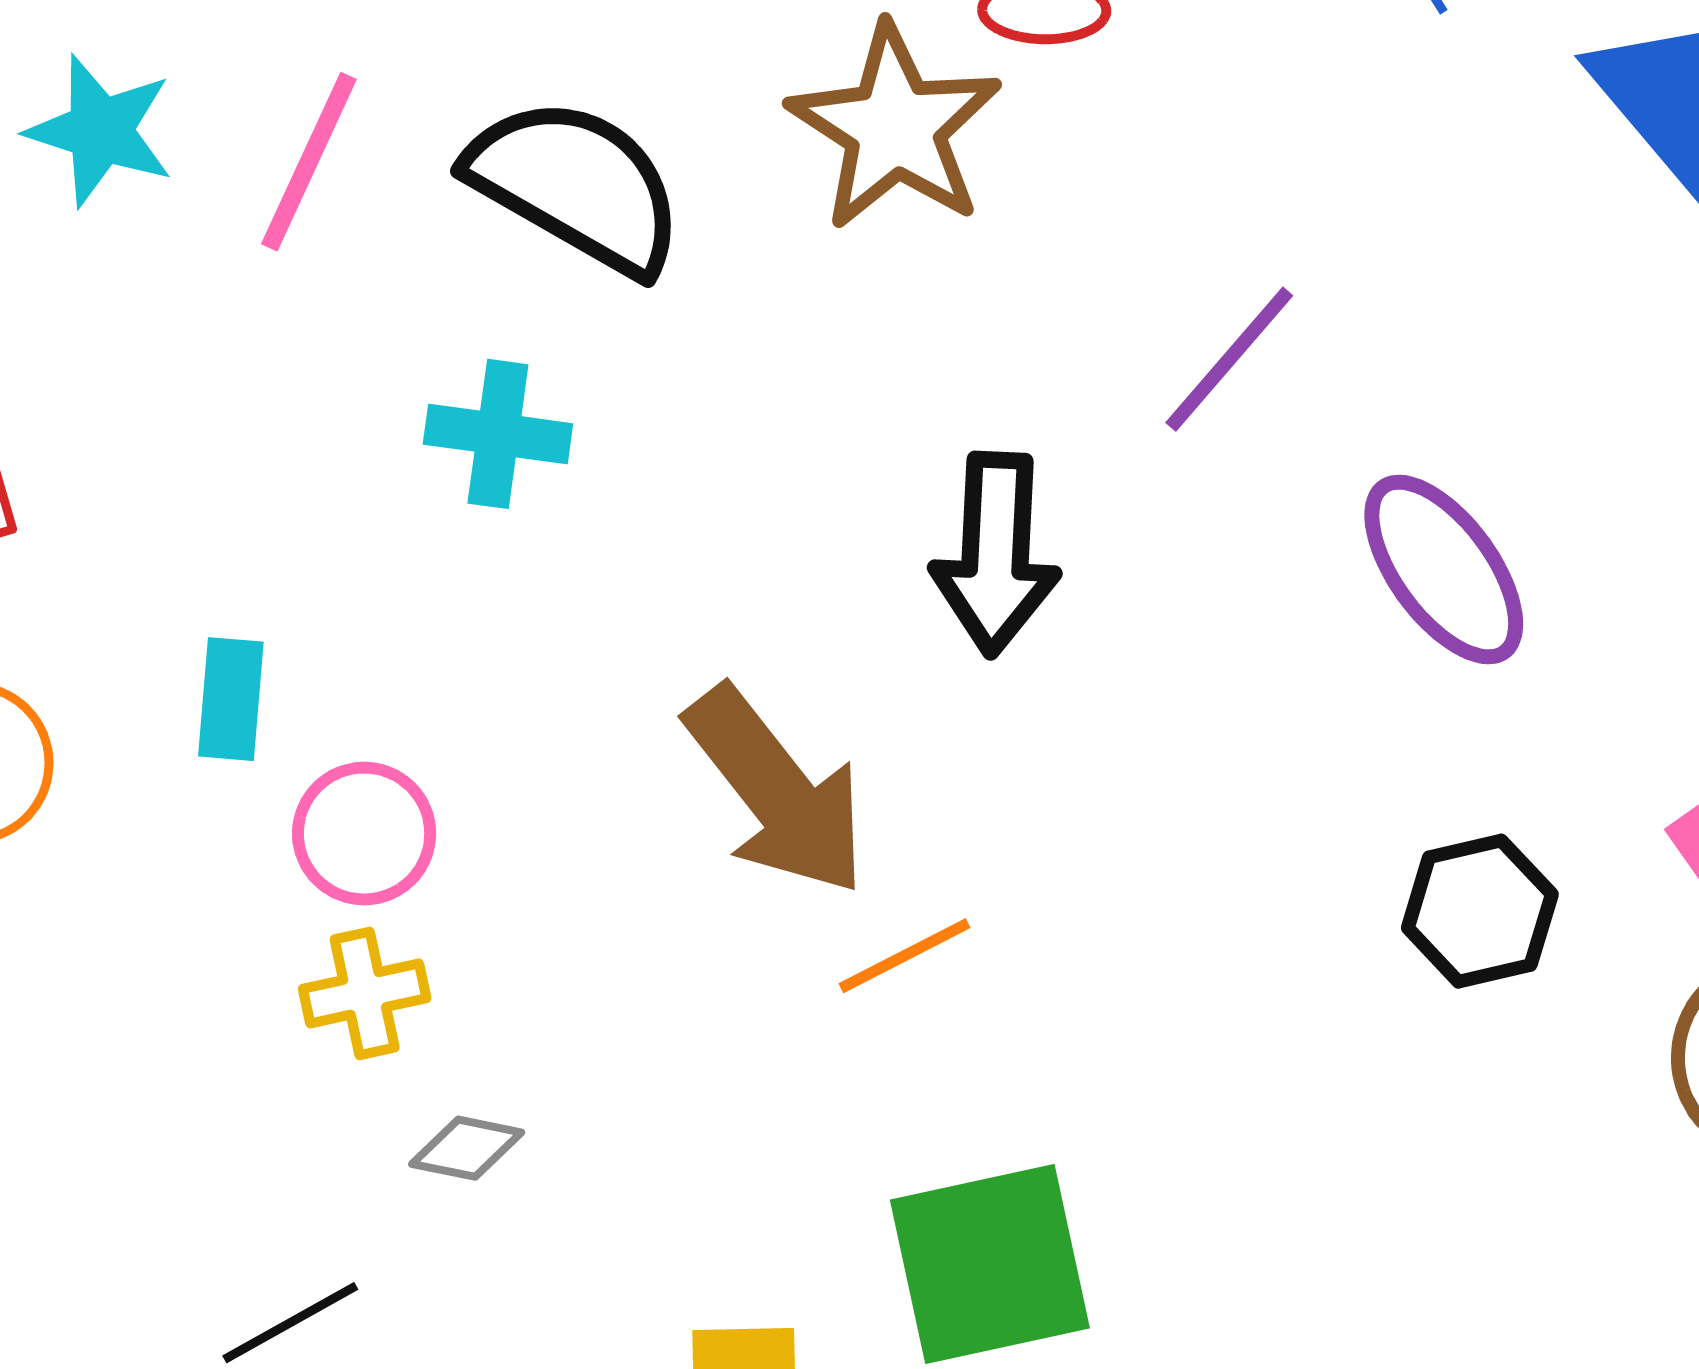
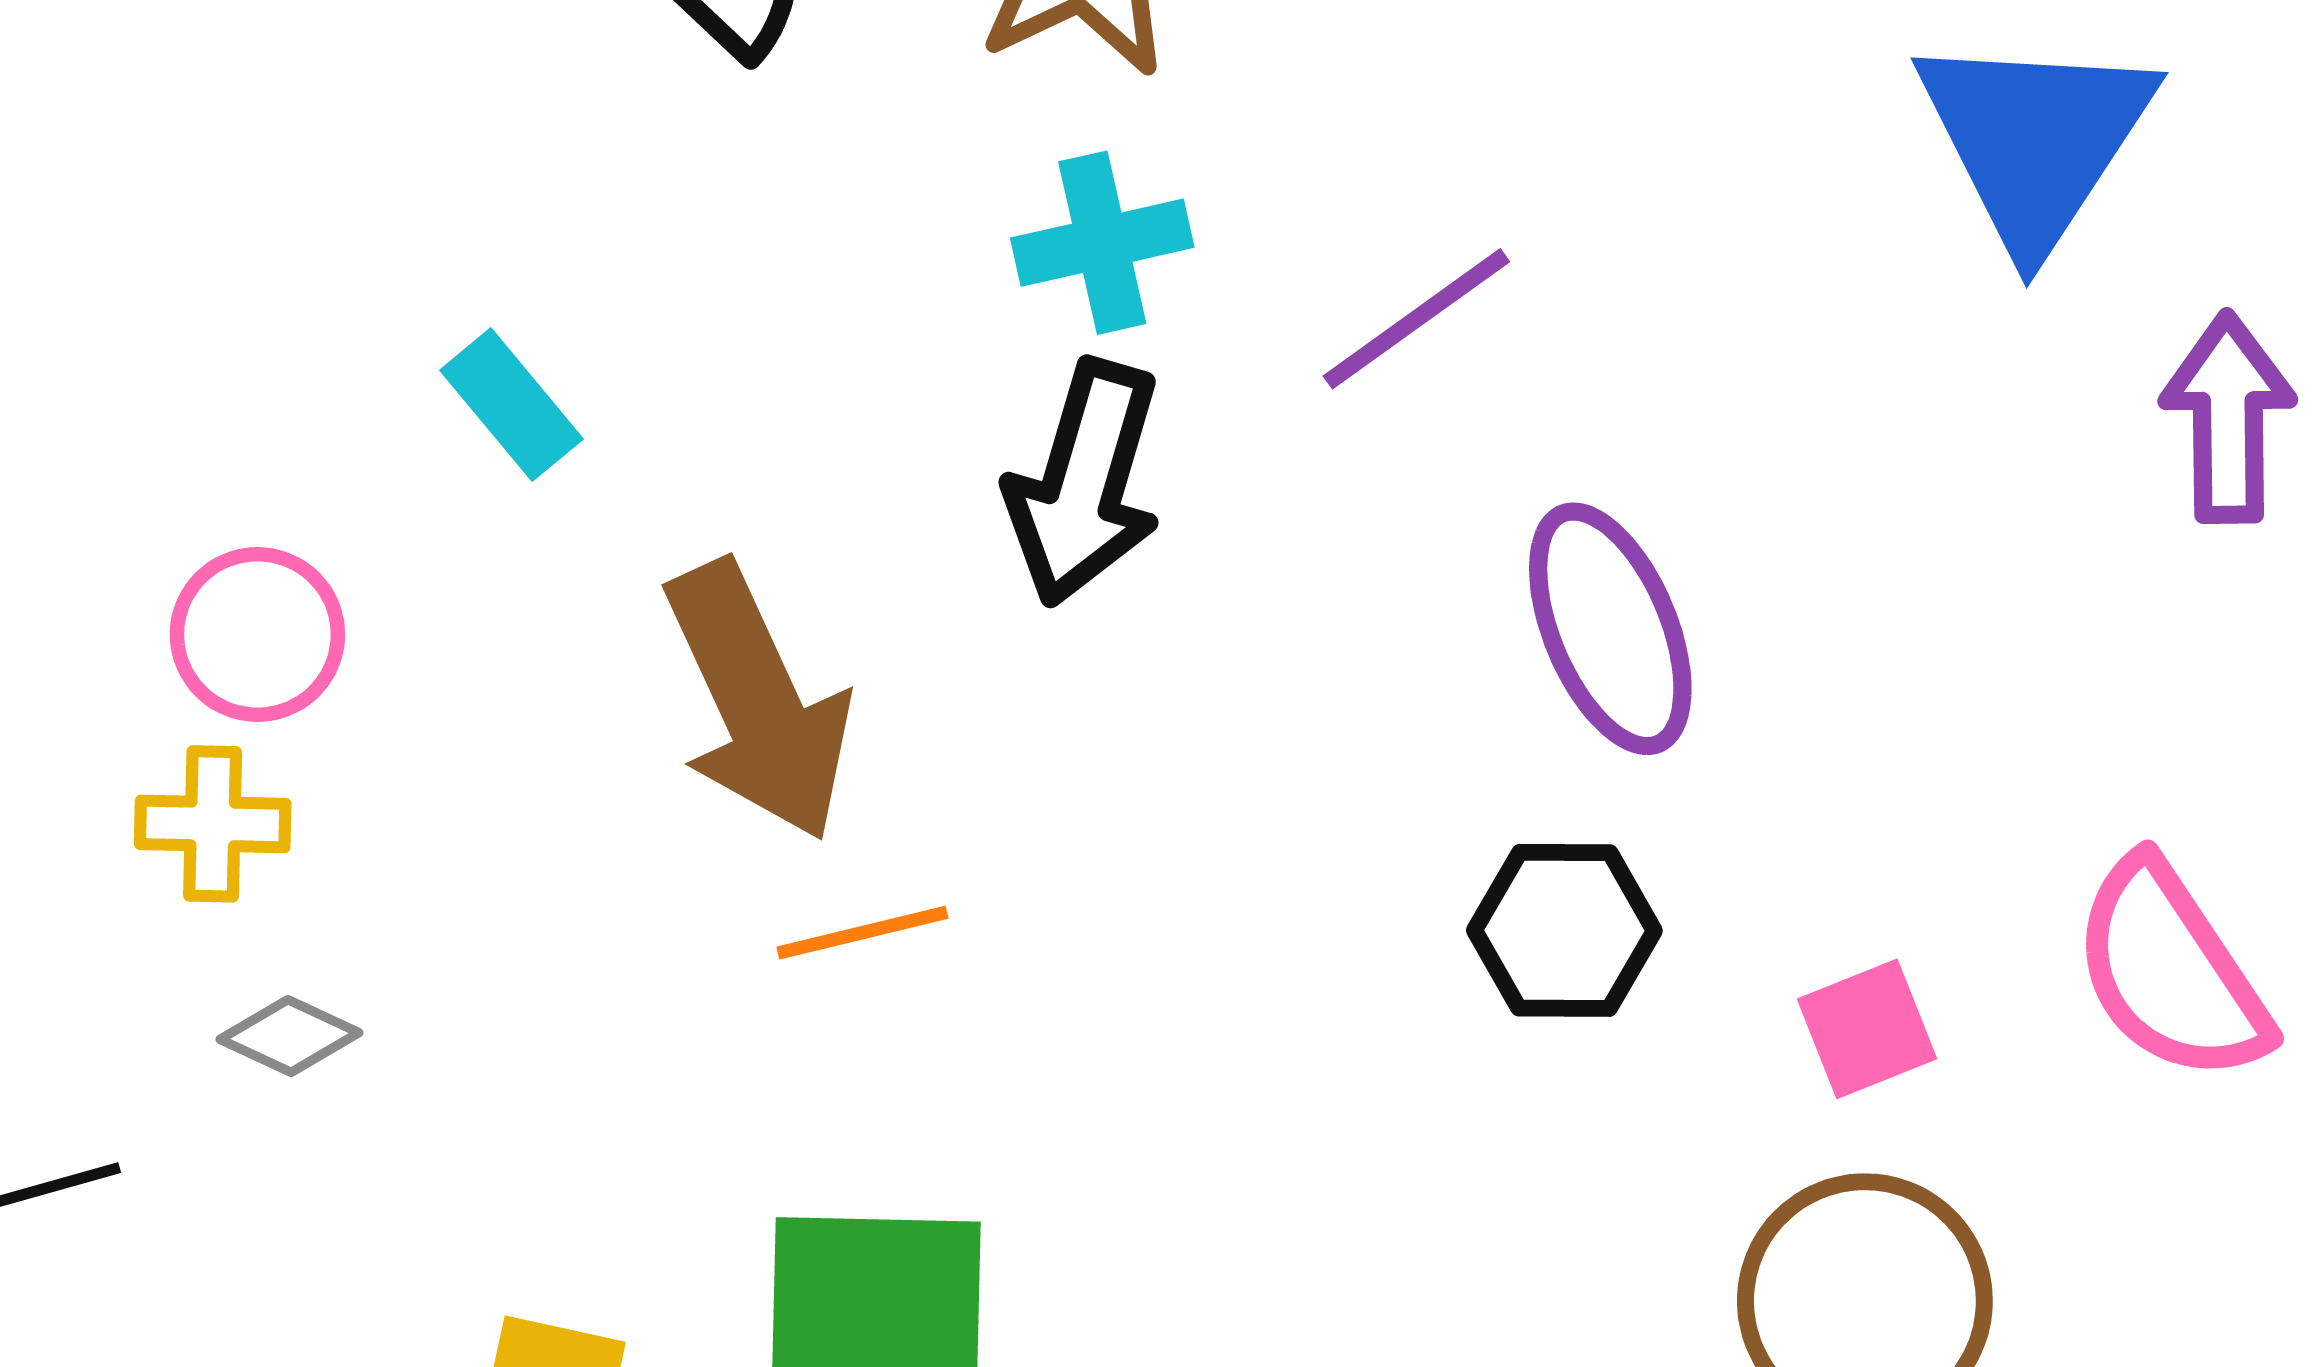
cyan cross: (498, 434) -> (1102, 243), moved, turned -34
cyan rectangle: (231, 699) -> (511, 405), moved, turned -58
black hexagon: (1480, 911) -> (1564, 930), moved

